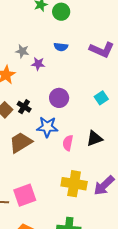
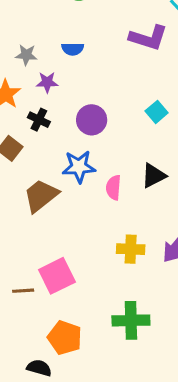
blue semicircle: (61, 47) -> (73, 49), moved
purple star: (38, 64) -> (47, 82), moved
black cross: (24, 107) -> (39, 120), moved
yellow cross: (74, 184) -> (131, 249), size x0.7

